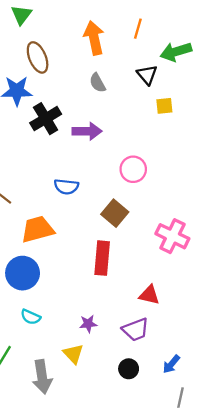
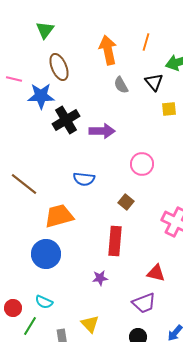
gray semicircle: (97, 83) -> (121, 85), moved
brown square: (115, 213) -> (126, 202), size x0.7
cyan semicircle: (31, 317) -> (44, 302), moved
purple star: (88, 324) -> (100, 278), moved

